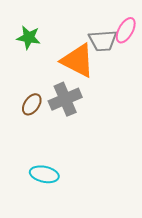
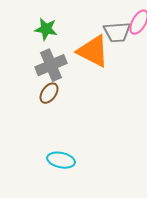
gray cross: (65, 99) -> (51, 65), moved

